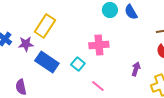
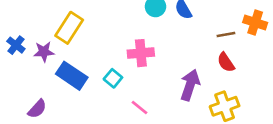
purple arrow: (136, 69) -> (190, 85), size x1.6
purple semicircle: (21, 87) -> (37, 109), turned -126

